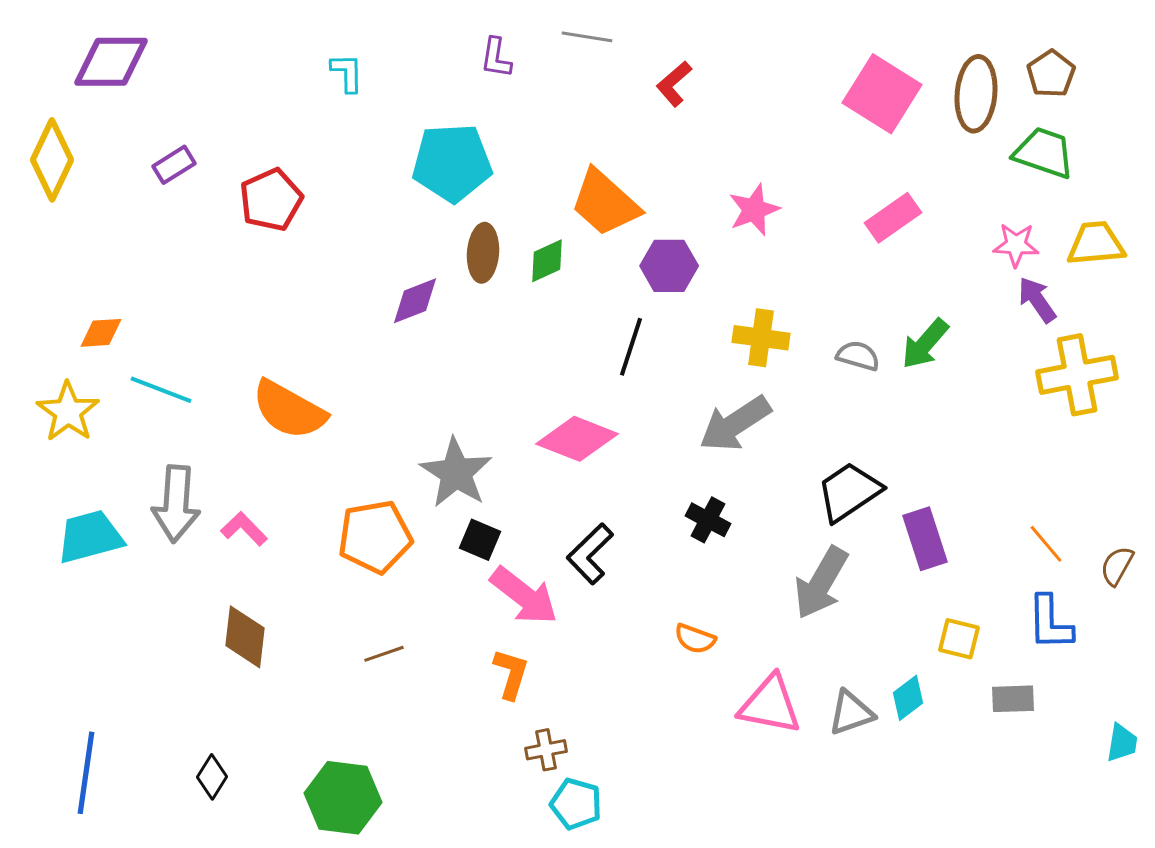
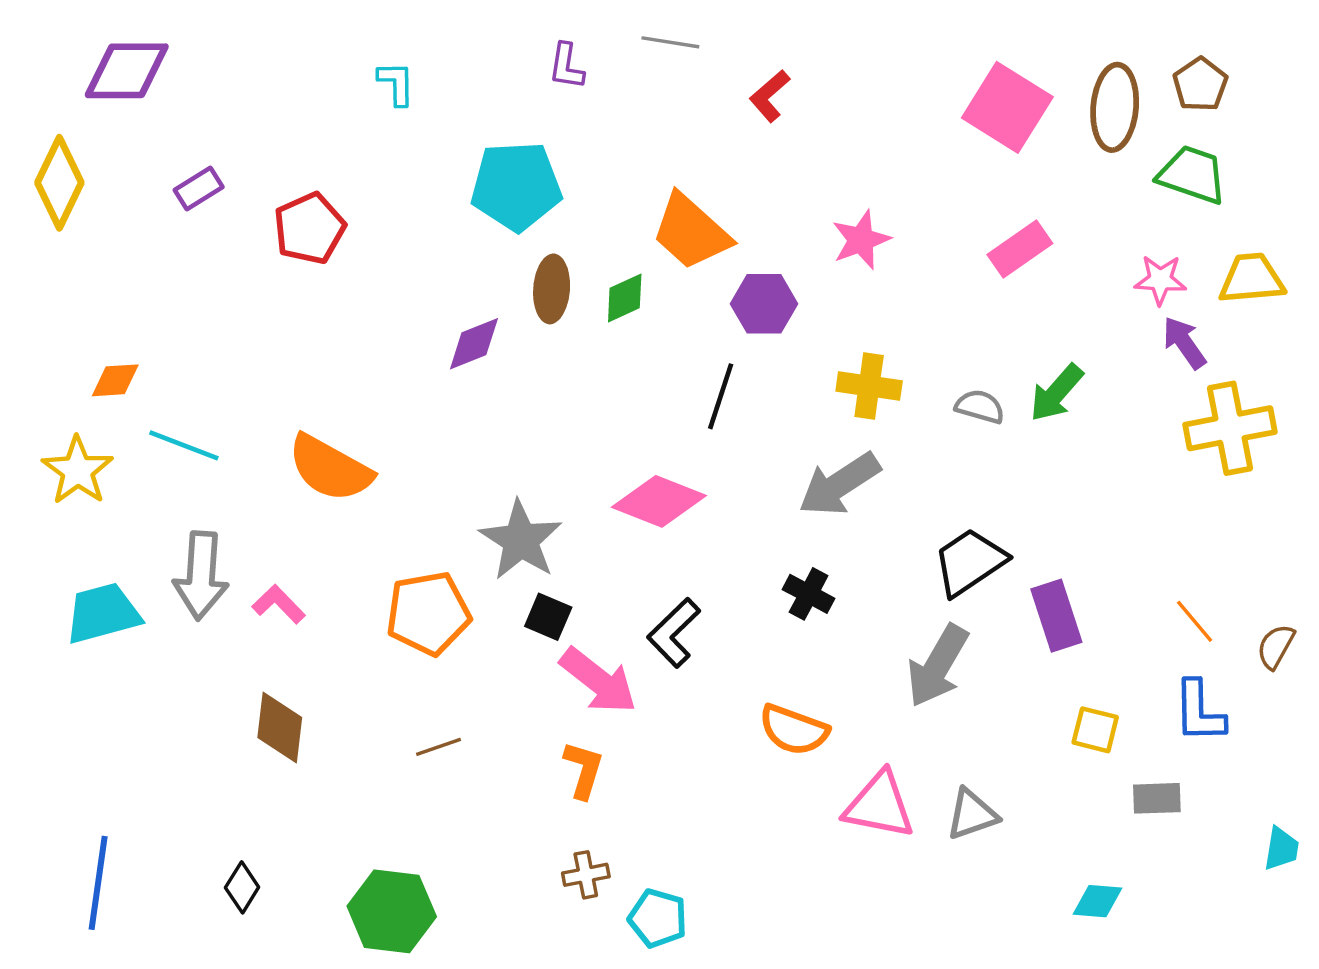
orange semicircle: (695, 639) -> (794, 730), size x1.5
cyan diamond: (908, 698) -> (1097, 901), moved, turned 42
brown cross: (546, 750) -> (586, 875), moved

